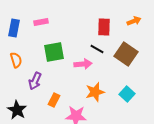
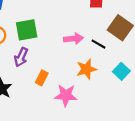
black line: (97, 49) -> (98, 44), moved
green square: (54, 52) -> (27, 30), moved

